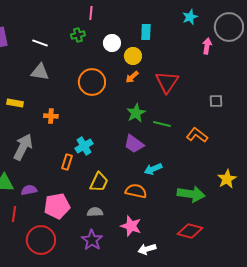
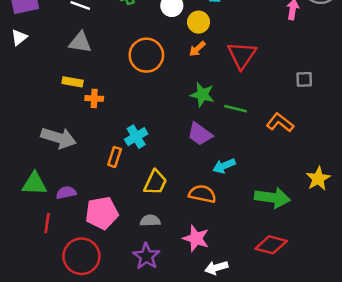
yellow rectangle: (15, 103) -> (73, 82), moved
green star: (136, 113) -> (202, 95), turned -30
gray arrow: (23, 147) -> (59, 138), turned 80

